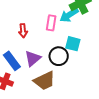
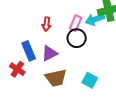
cyan square: (73, 44) -> (90, 80), moved
black circle: (59, 56) -> (77, 38), moved

